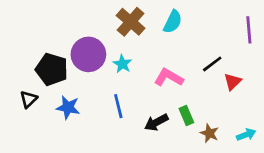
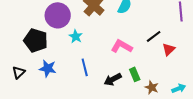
purple circle: (88, 54) -> (58, 15), moved
cyan star: (122, 64) -> (76, 36), moved
black triangle: (29, 99) -> (19, 72), moved

